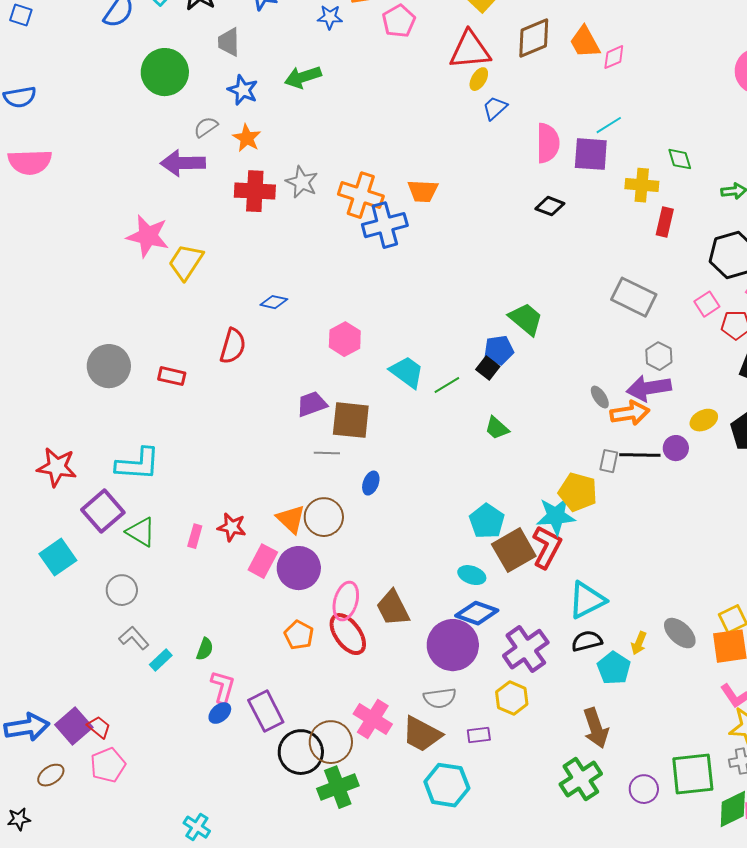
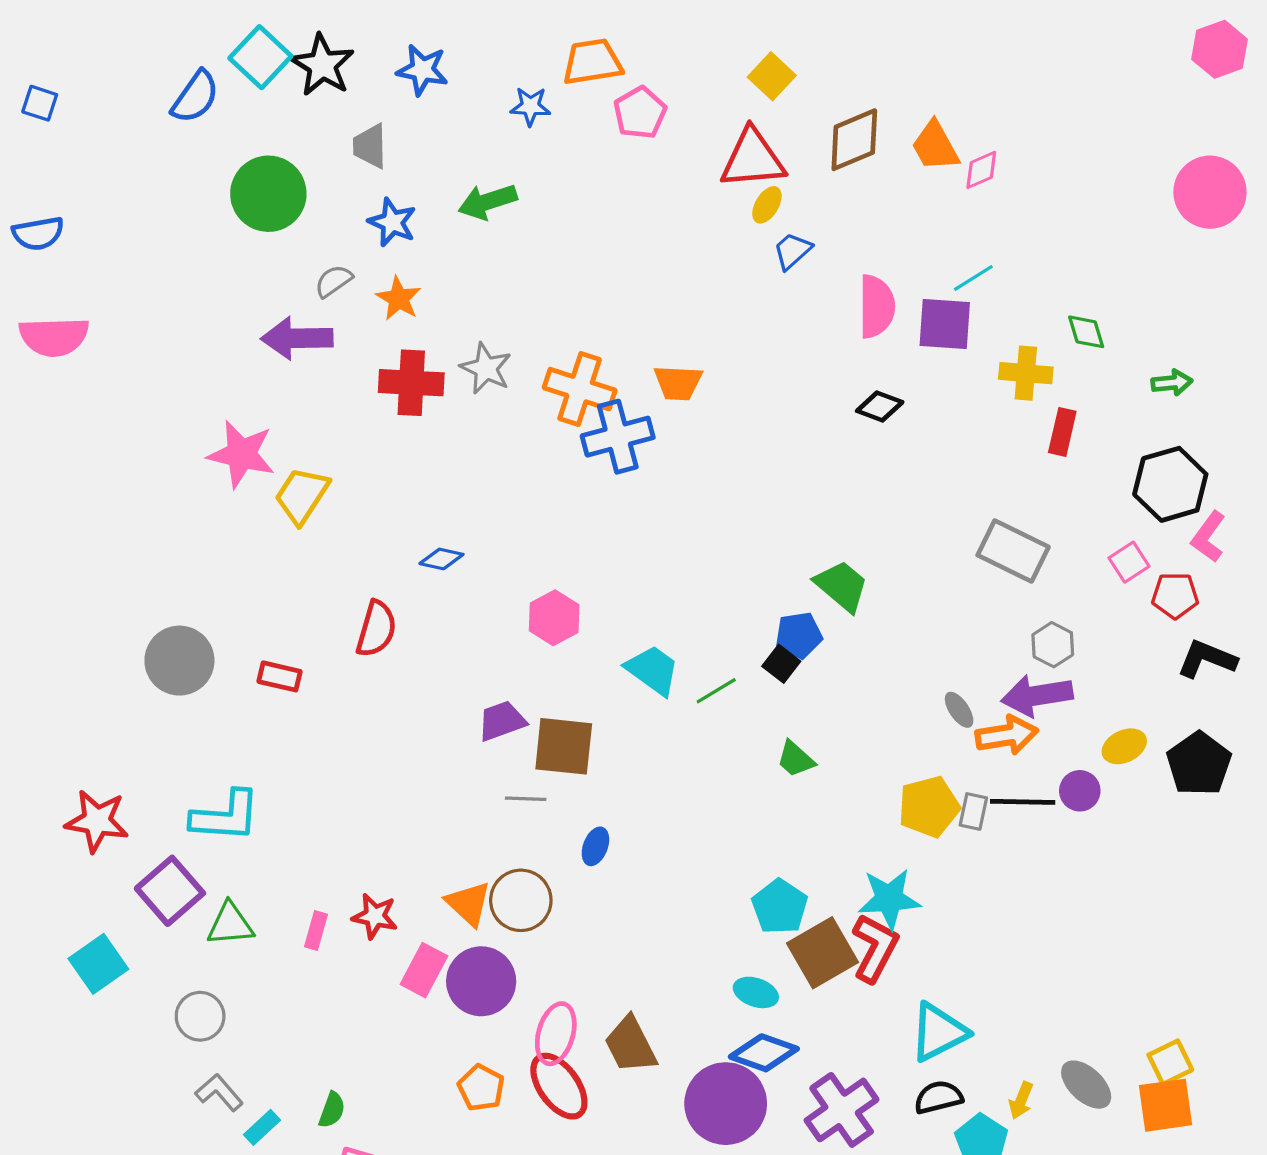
yellow pentagon: (578, 492) -> (929, 807), moved, turned -30
green triangle: (141, 532) -> (230, 924), turned -36

